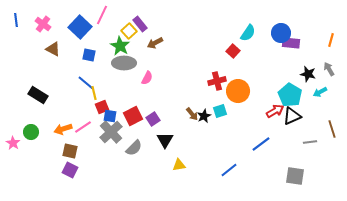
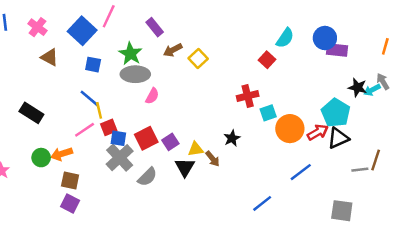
yellow square: (129, 31) -> (198, 59), moved
pink semicircle: (147, 78) -> (152, 96), moved
orange circle: (238, 91) -> (290, 129), moved
cyan arrow: (320, 92) -> (372, 90), moved
cyan square: (220, 111) -> (268, 113), moved
brown arrow: (192, 114) -> (213, 159), moved
pink line: (83, 127) -> (85, 130), moved
brown line: (332, 129) -> (376, 160), moved, turned 36
green circle: (31, 132) -> (41, 158), moved
yellow triangle: (179, 165) -> (196, 149), moved

